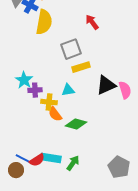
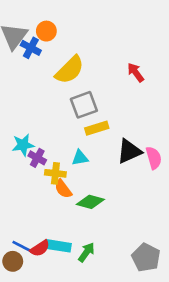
yellow semicircle: (44, 22) -> (70, 70), moved, turned 35
red arrow: (92, 22) -> (136, 72), moved
cyan star: (24, 80) -> (23, 145), turned 30
purple cross: (35, 90) -> (37, 158), turned 32

